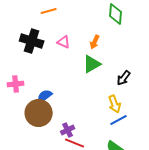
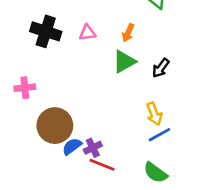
pink triangle: (64, 42) -> (88, 33), turned -32
black arrow: (124, 78) -> (161, 68), moved
blue semicircle: (45, 96) -> (72, 146), moved

